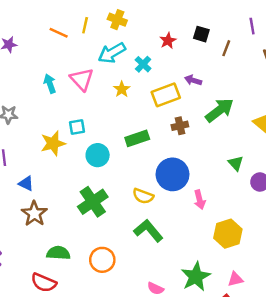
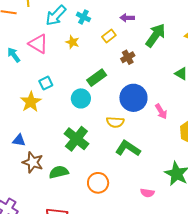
yellow rectangle: (166, 95) -> (109, 36), size x0.6
cyan circle: (98, 155) -> (81, 98), moved
green semicircle: (58, 253) -> (59, 172), moved

